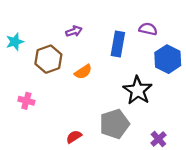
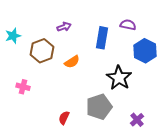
red semicircle: (74, 137) -> (64, 118), turned -32

